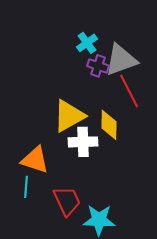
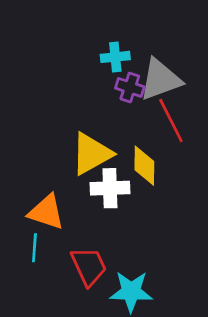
cyan cross: (87, 43) -> (115, 57), turned 30

